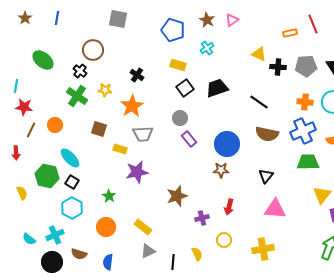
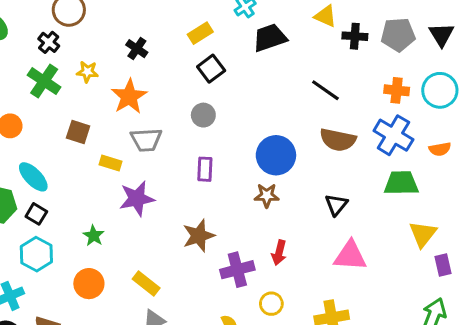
yellow rectangle: (178, 65) -> (200, 33), turned -49
black trapezoid: (217, 88) -> (270, 38), moved
blue cross: (303, 131) -> (393, 135), turned -35
purple rectangle: (189, 139) -> (205, 169), moved, turned 42
purple cross: (202, 218) -> (237, 270), size x1.5

